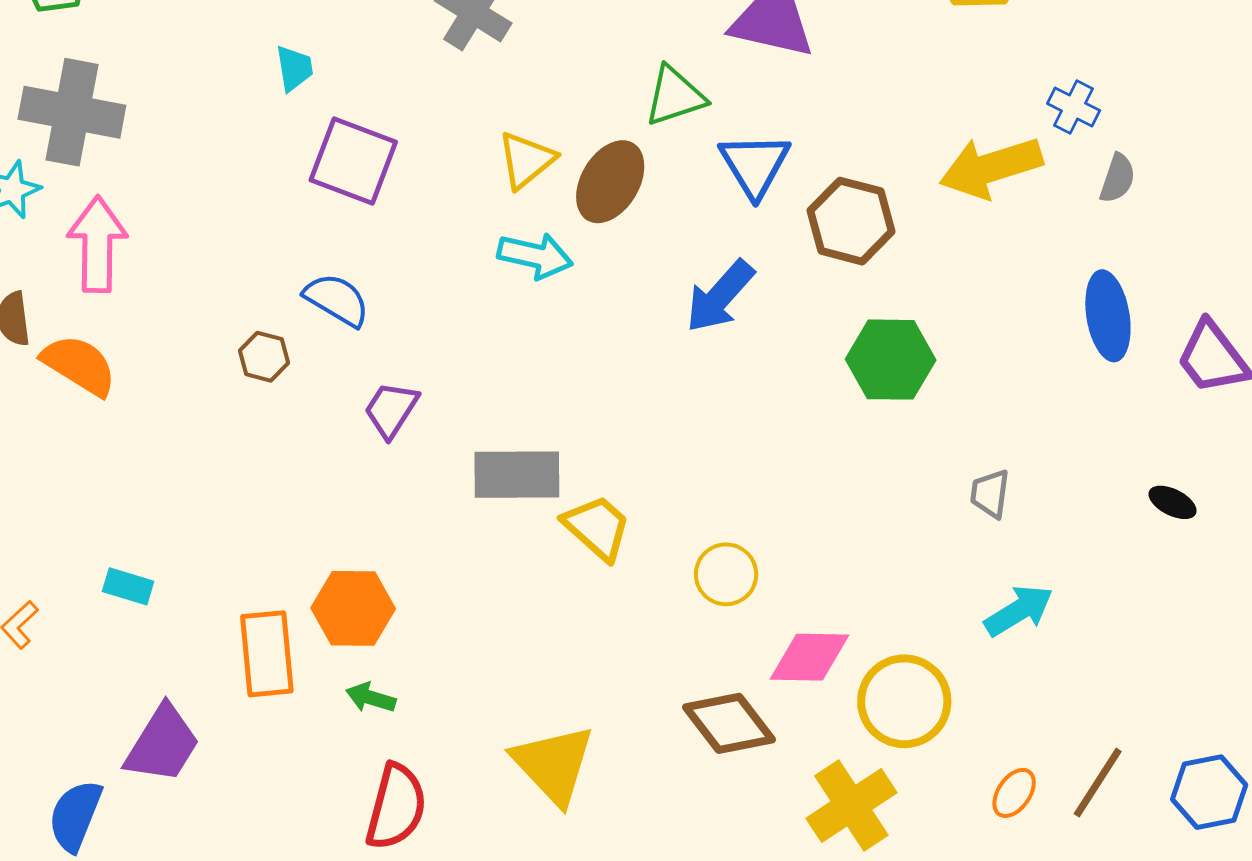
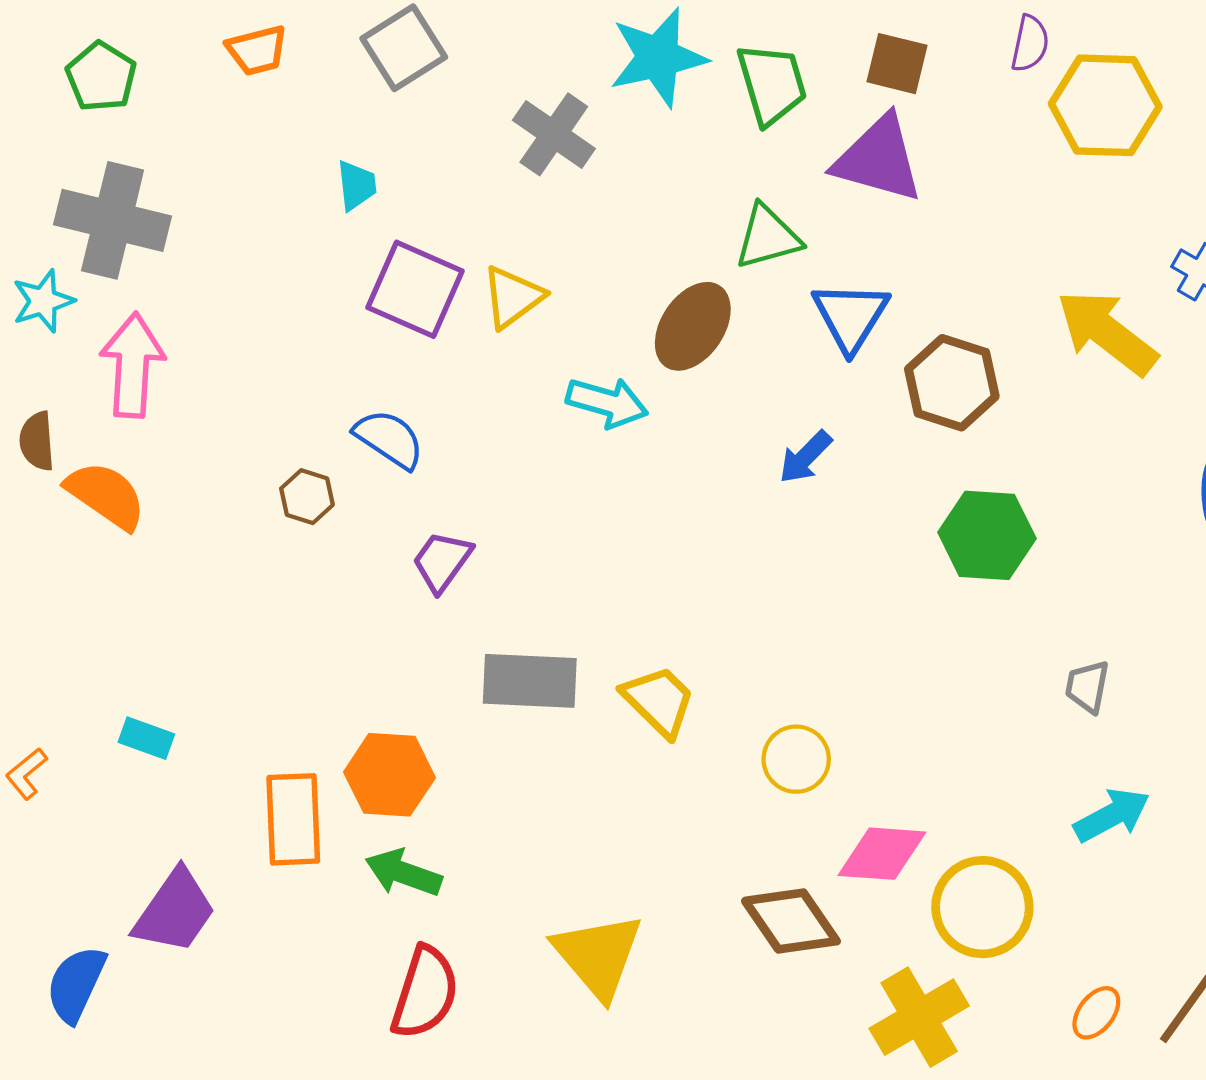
yellow triangle: (526, 160) -> (513, 297), moved
yellow arrow: (991, 167) -> (1107, 332), turned 52
blue arrow: (720, 296) -> (805, 457), size x0.7
gray rectangle: (517, 475) -> (530, 681), moved
green arrow: (371, 698) -> (403, 873), size x1.4

